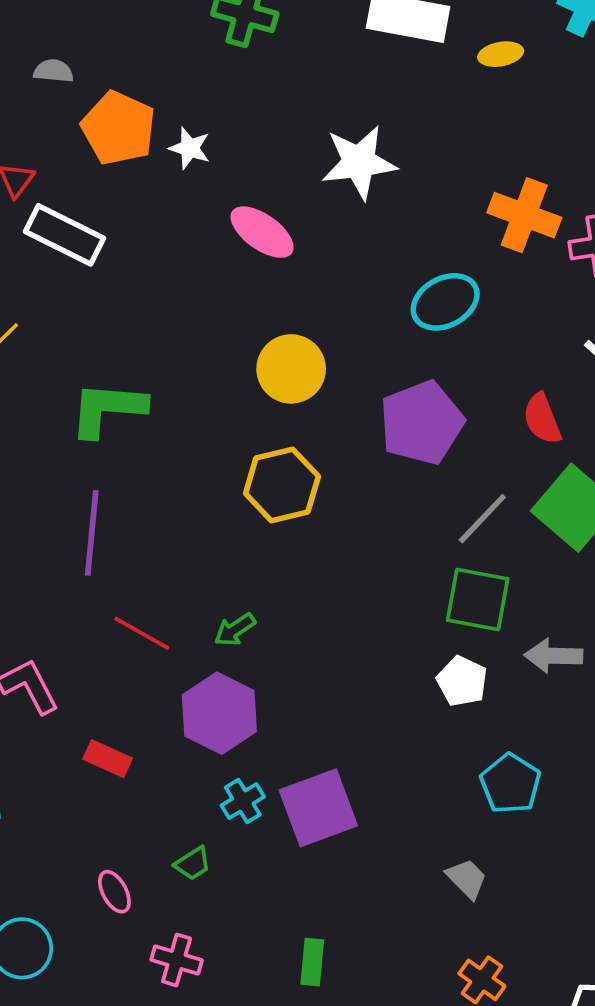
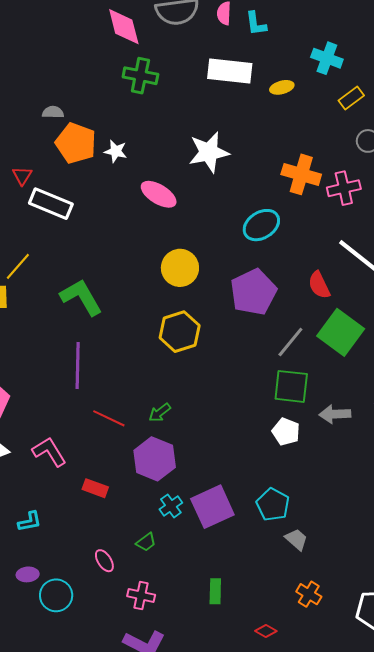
gray semicircle: (54, 71) -> (53, 112), moved
green L-shape: (108, 409) -> (81, 297), turned 60
cyan pentagon: (510, 784) -> (273, 505), moved

